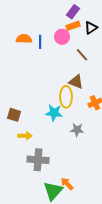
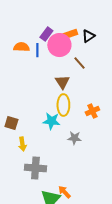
purple rectangle: (73, 12) -> (46, 34), moved
pink circle: (62, 37) -> (59, 45), size x1.5
brown triangle: (76, 82) -> (62, 82), moved, turned 35
yellow arrow: (25, 136) -> (22, 144), turned 80

